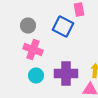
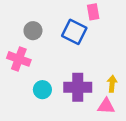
pink cross: (33, 50) -> (19, 59), moved

